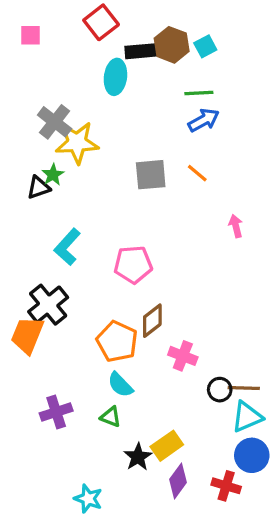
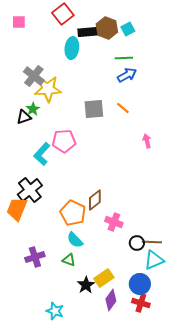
pink pentagon: (133, 264) -> (64, 141), moved
blue circle: (252, 455) -> (140, 284), moved

